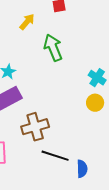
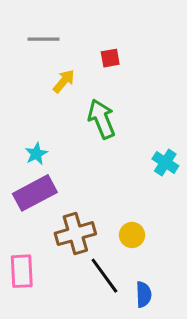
yellow circle: (95, 103) -> (132, 235), moved
black line: (55, 156) -> (104, 276), turned 36

